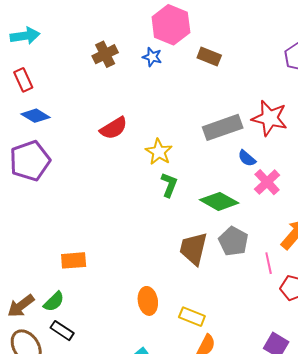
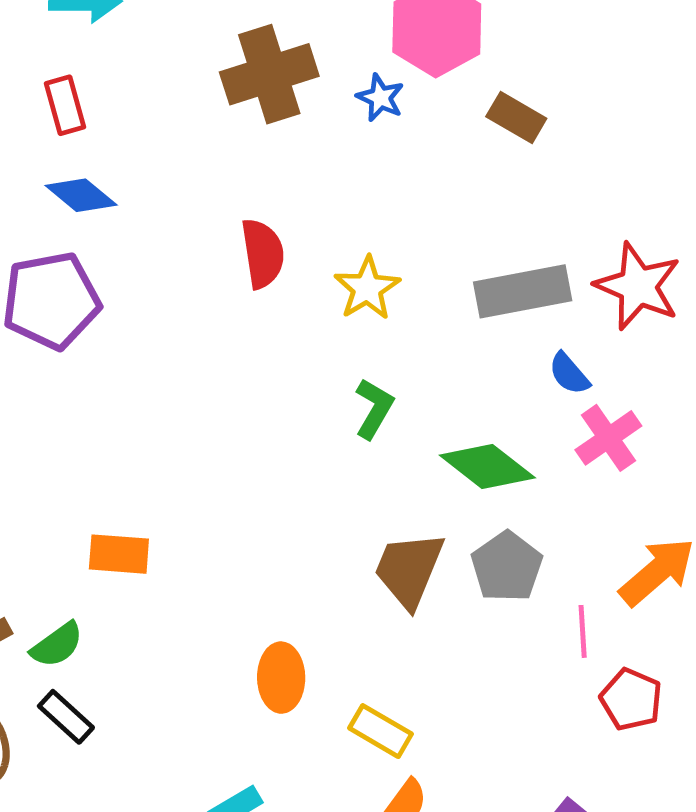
brown cross: (105, 54) -> (269, 74), size x1.5
red semicircle: (114, 128) -> (263, 253), turned -76
yellow star: (159, 152) -> (367, 288), moved

